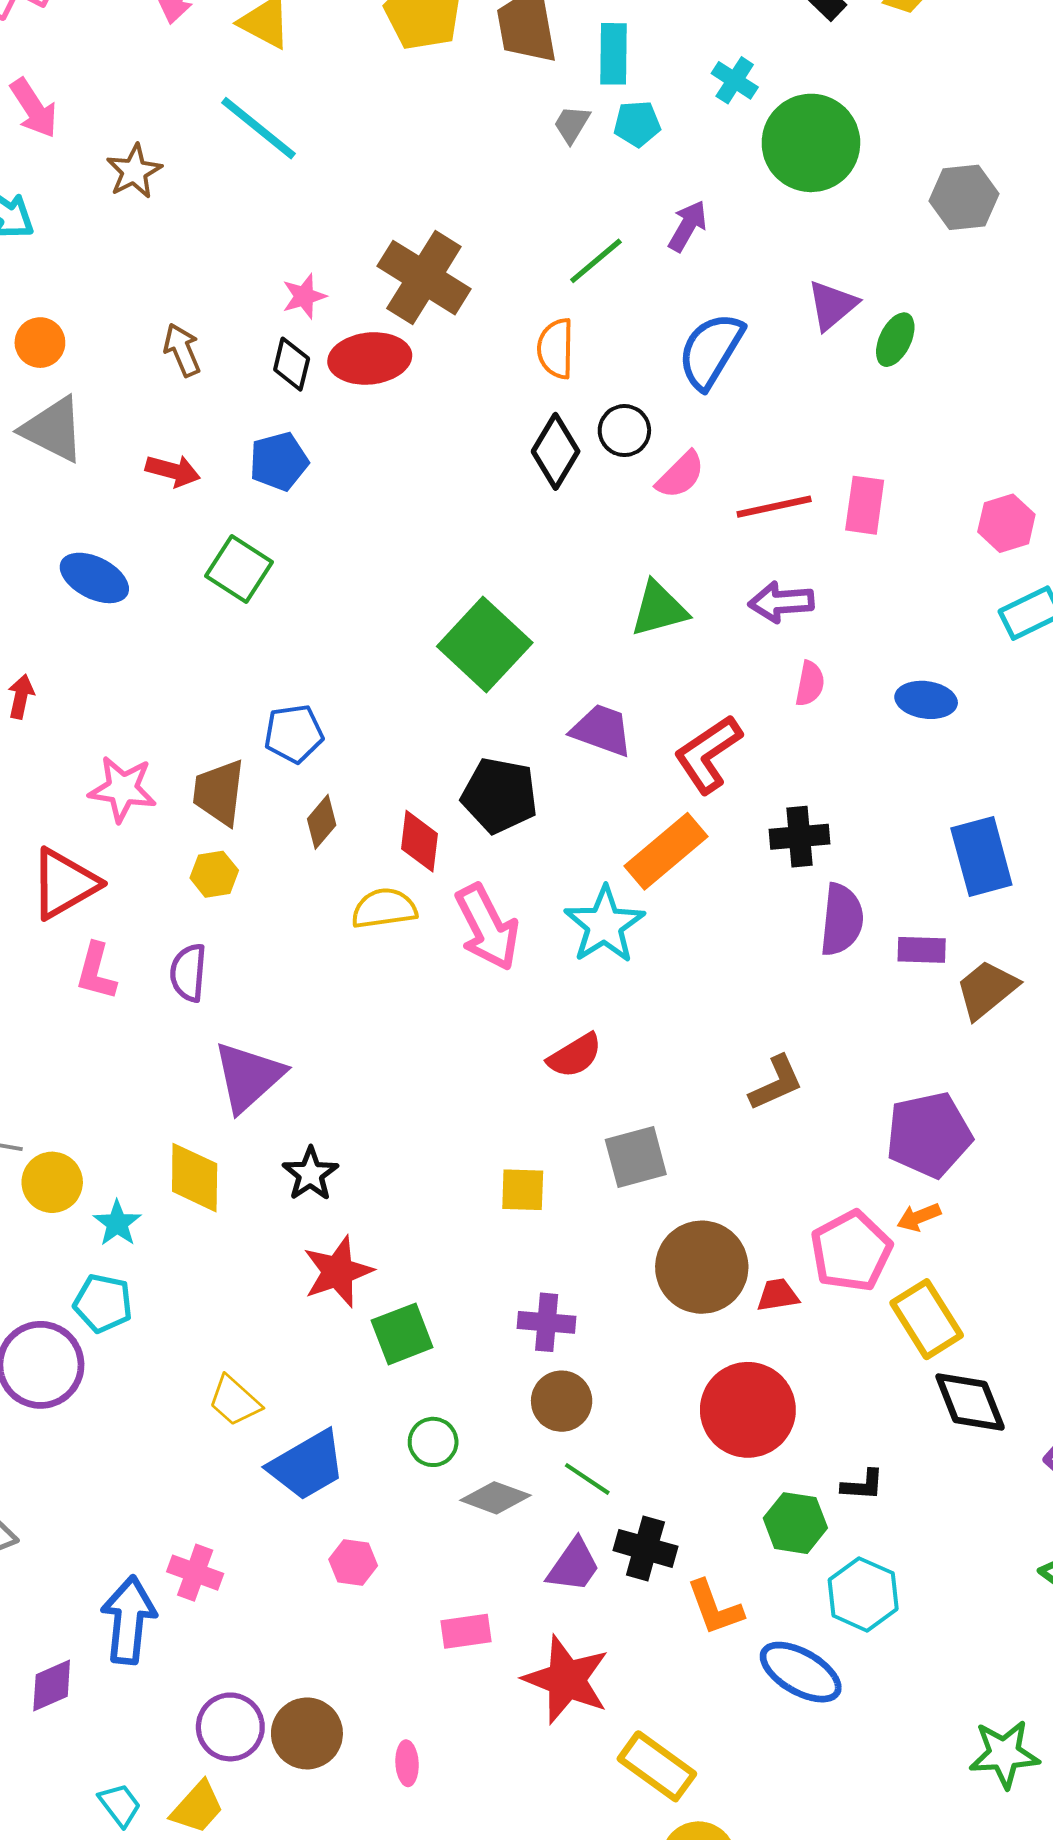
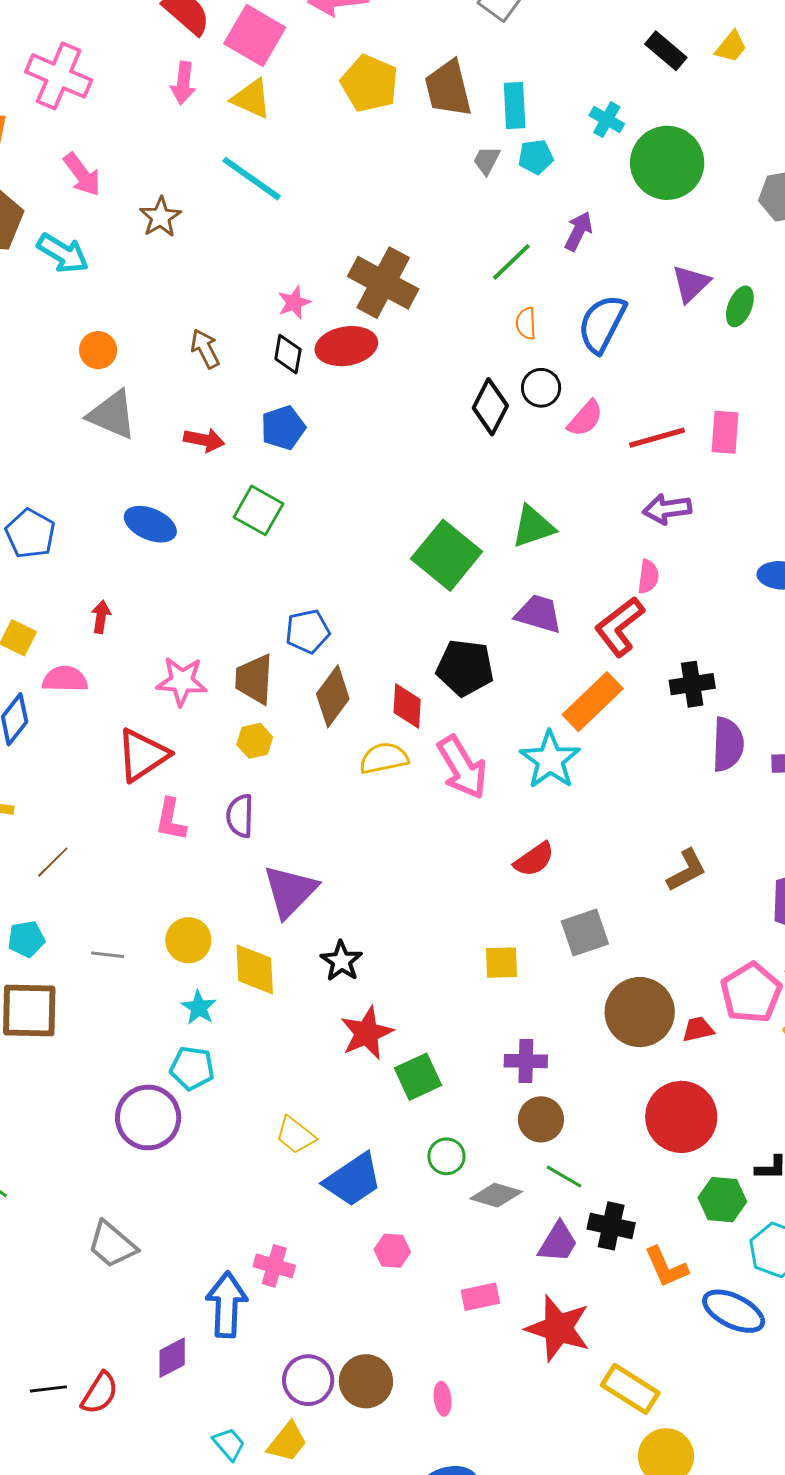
orange semicircle: (556, 349) -> (526, 323), moved, size x0.7
green triangle: (659, 609) -> (533, 527), moved
pink semicircle: (810, 684) -> (648, 577), moved
brown diamond: (322, 822) -> (333, 696), size x1.5
yellow circle: (52, 1182) -> (188, 940), moved

